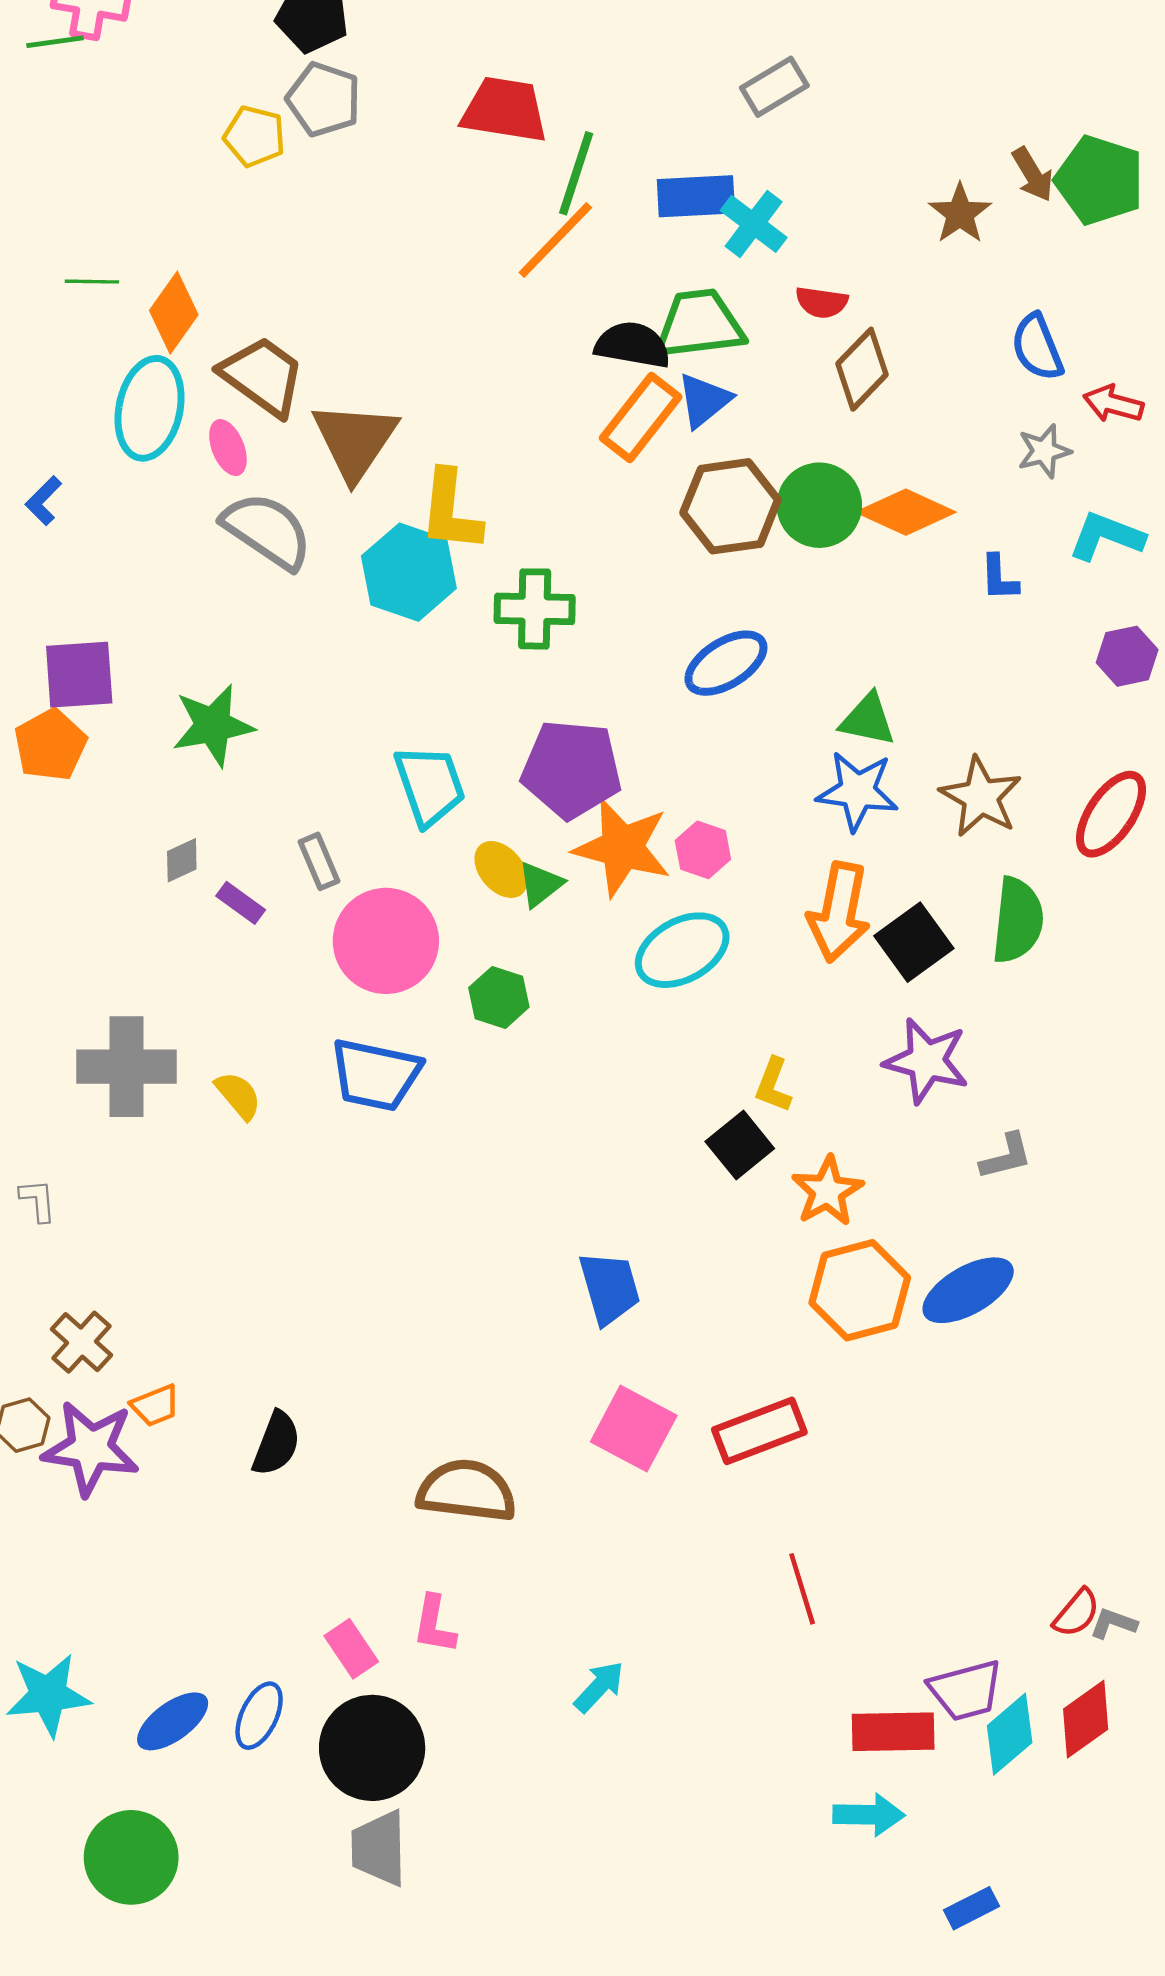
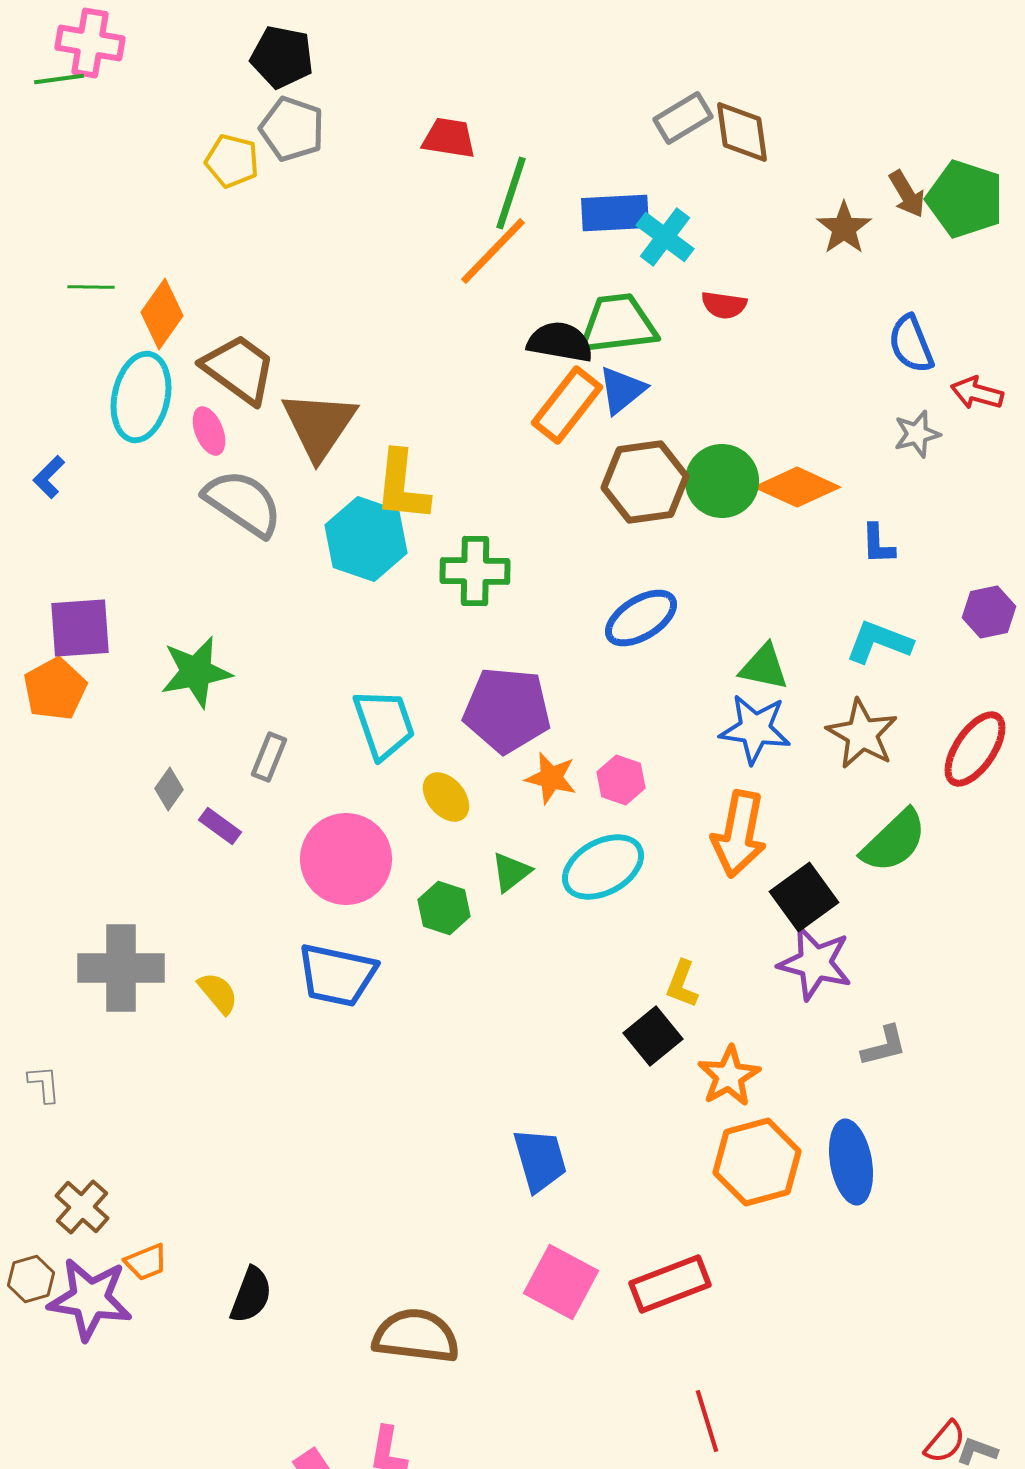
red trapezoid: (505, 110) -> (449, 138), size x0.7
brown diamond: (862, 369) -> (742, 132), moved, turned -52
cyan L-shape: (1106, 536) -> (879, 642), moved
orange star: (622, 848) -> (551, 778), size x0.6
gray diamond: (182, 860) -> (169, 789), turned -30
gray rectangle: (319, 861) -> (269, 757), moved, turned 45
green triangle: (540, 884) -> (511, 872), moved
green semicircle: (1018, 920) -> (894, 841), turned 40
black square: (914, 942) -> (804, 897), moved
blue ellipse: (968, 1290) -> (851, 1162), turned -70

